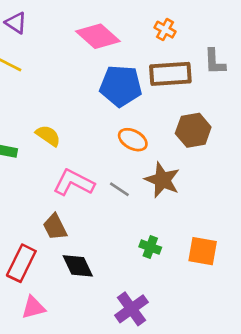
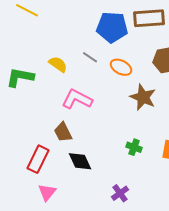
gray line: (119, 189) -> (90, 57), moved
pink triangle: (33, 307) -> (47, 192), turned -36
purple cross: (131, 309) -> (120, 193), size x0.7

